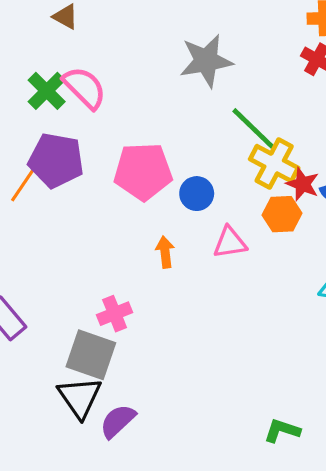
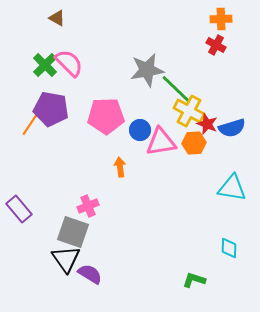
gray star: (206, 61) -> (147, 70), moved
pink triangle: (230, 243) -> (161, 142), moved, size x1.4
purple semicircle: (118, 421) -> (90, 274), turned 75

